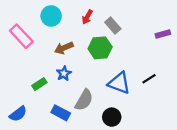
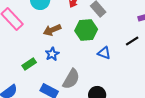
black line: (149, 79) -> (132, 41), moved
blue triangle: (119, 83) -> (104, 53), moved, size x0.6

